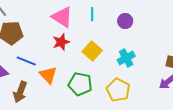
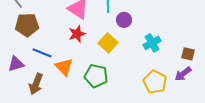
purple circle: (125, 21) -> (124, 20), moved
cyan cross: (126, 58) -> (152, 43), moved
yellow pentagon: (118, 90) -> (155, 82), moved

